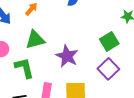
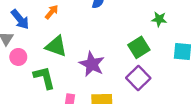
green triangle: (35, 40) -> (56, 46), turned 35

